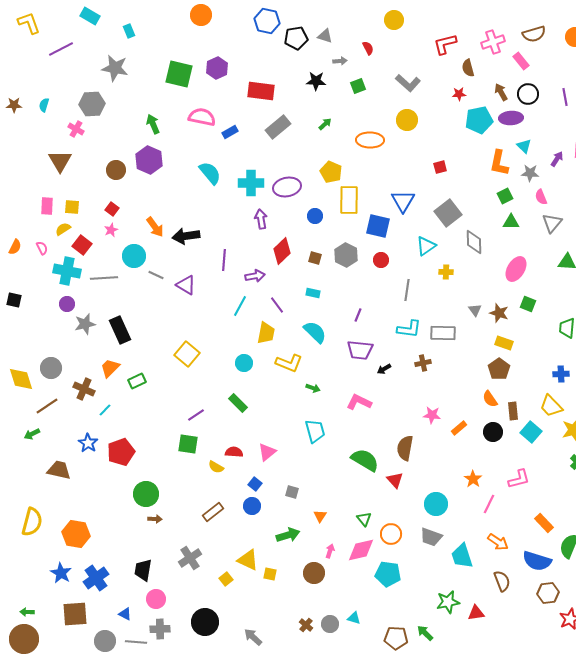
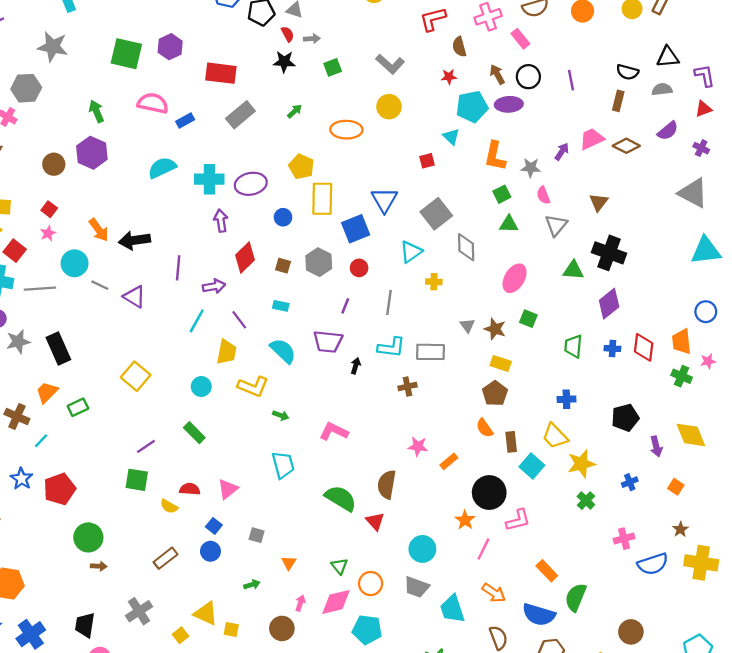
red semicircle: (368, 48) -> (288, 34), moved
cyan triangle: (524, 146) -> (451, 137), moved
cyan semicircle: (210, 173) -> (162, 168), turned -75
blue square: (378, 226) -> (356, 229), turned -35
purple line: (358, 315) -> (345, 306), moved
purple trapezoid: (360, 350) -> (328, 342), moved
black arrow: (384, 369) -> (356, 366), moved, turned 136
black circle: (493, 432) -> (489, 493), moved, size x1.5
green arrow: (288, 535) -> (252, 585), size x0.6

